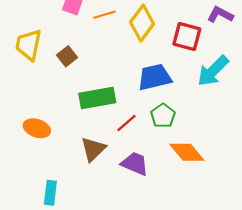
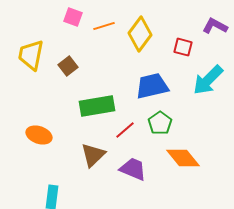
red square: (187, 37) -> (183, 47), size x0.7

